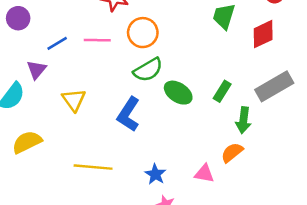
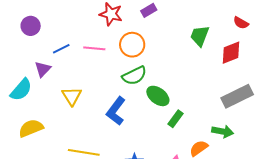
green rectangle: (222, 91) -> (176, 119), moved
green arrow: (243, 120) -> (223, 131), moved, turned -90

